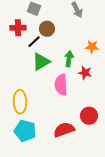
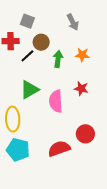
orange star: (92, 47) -> (82, 55), moved
green arrow: (69, 59) -> (58, 59), moved
green triangle: (41, 62) -> (30, 90), moved

